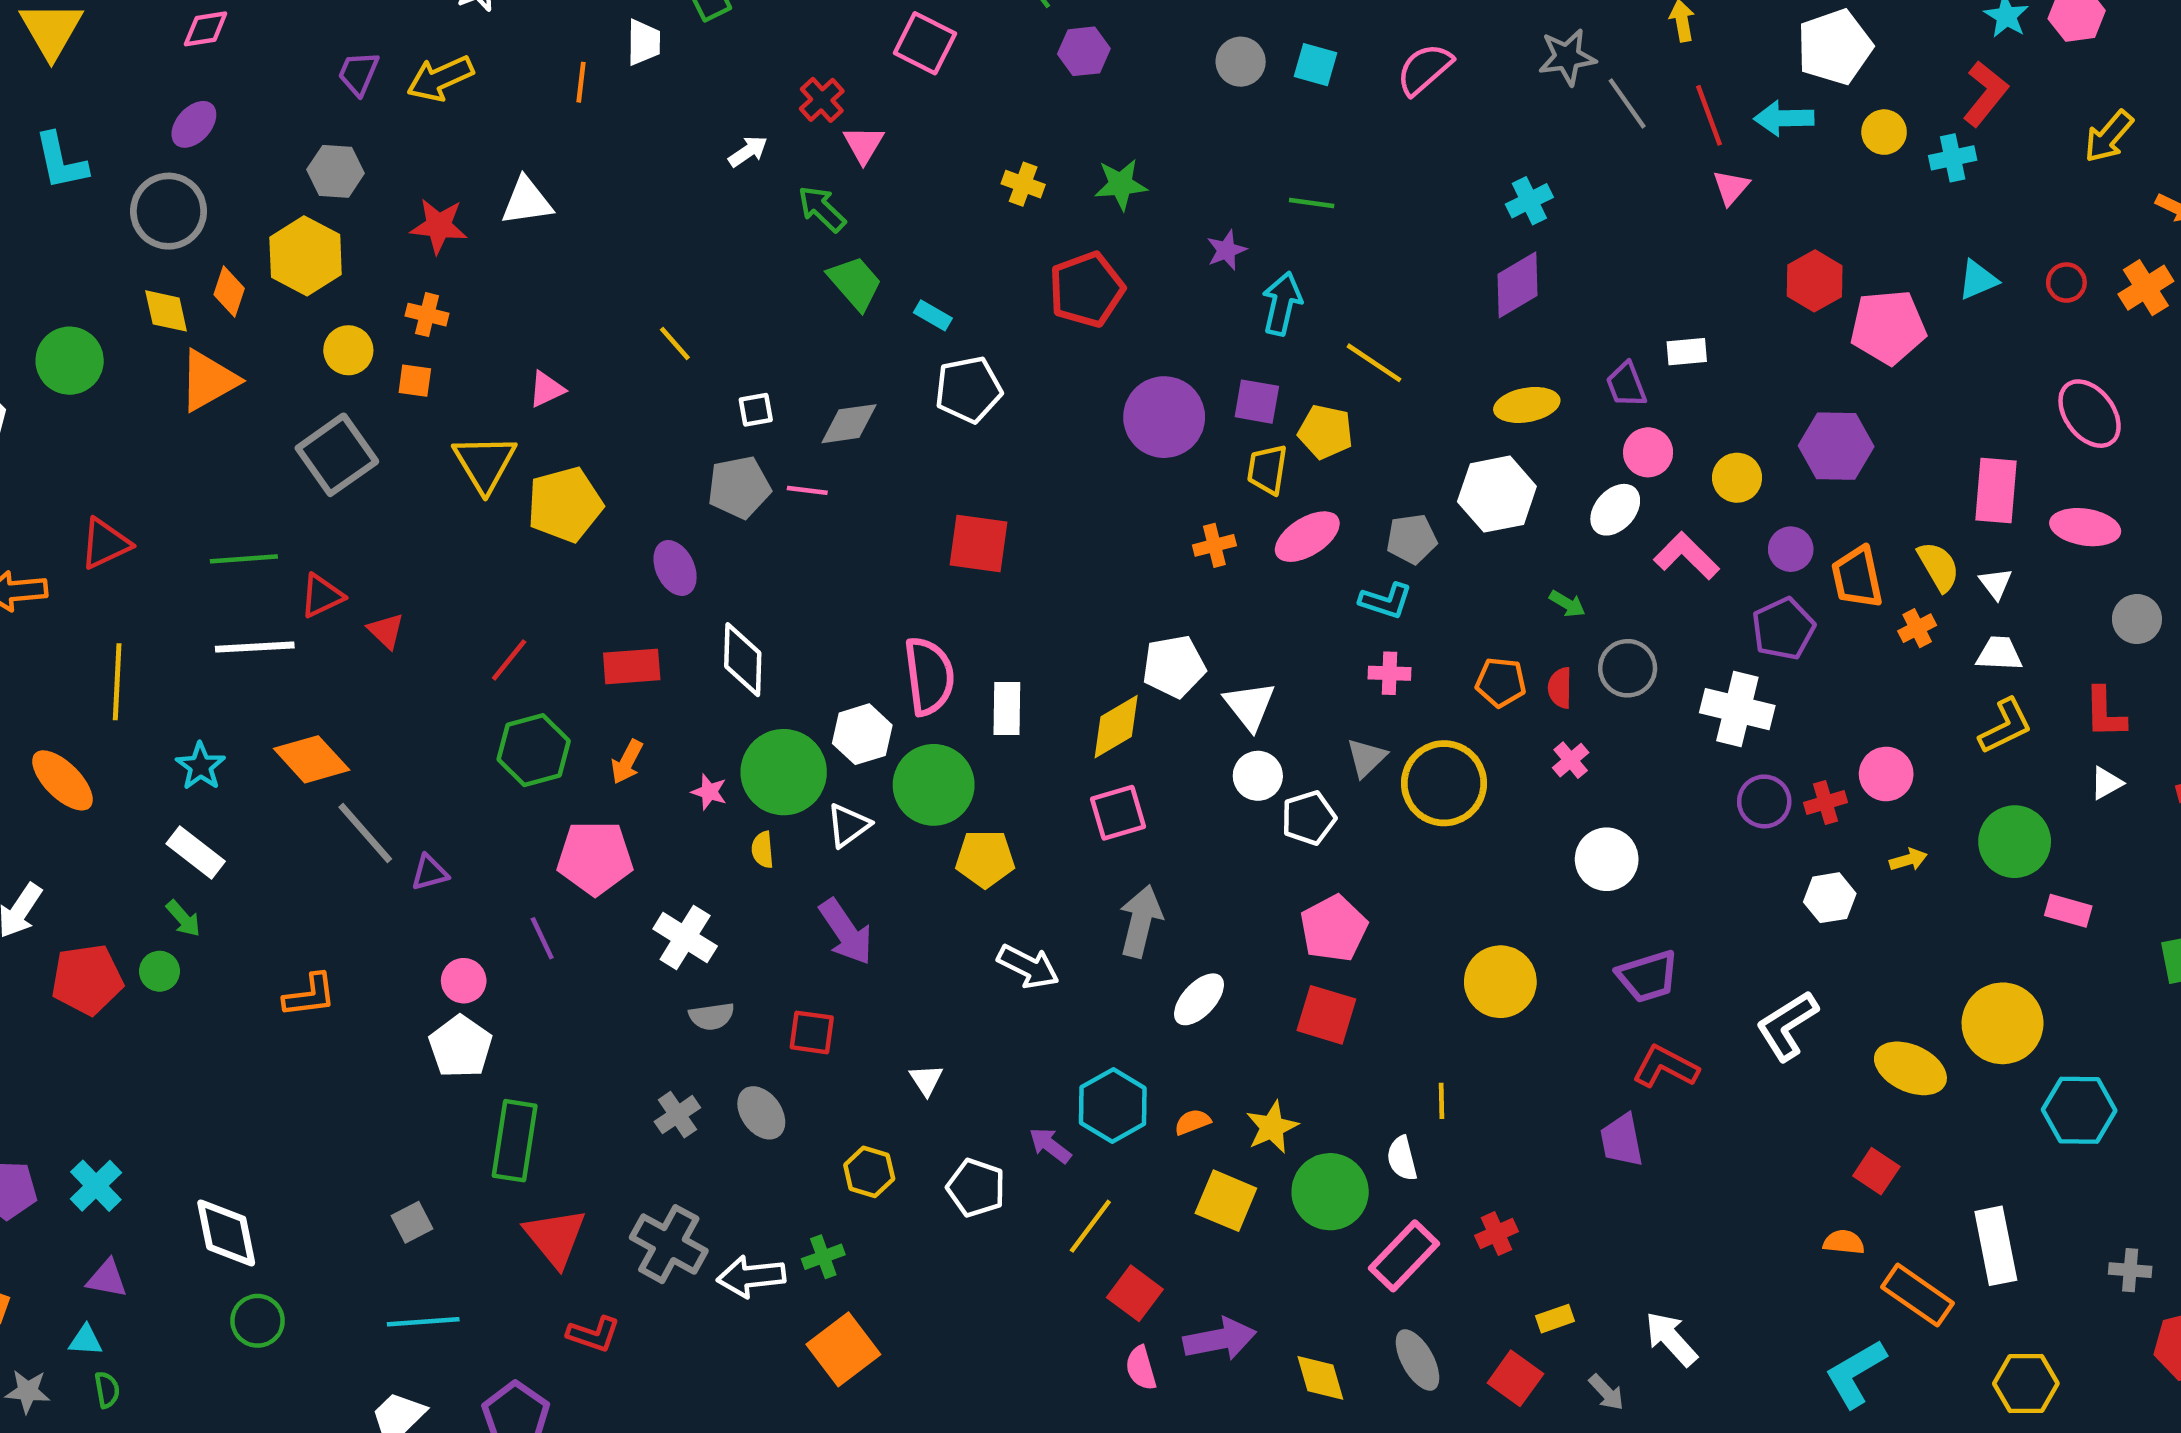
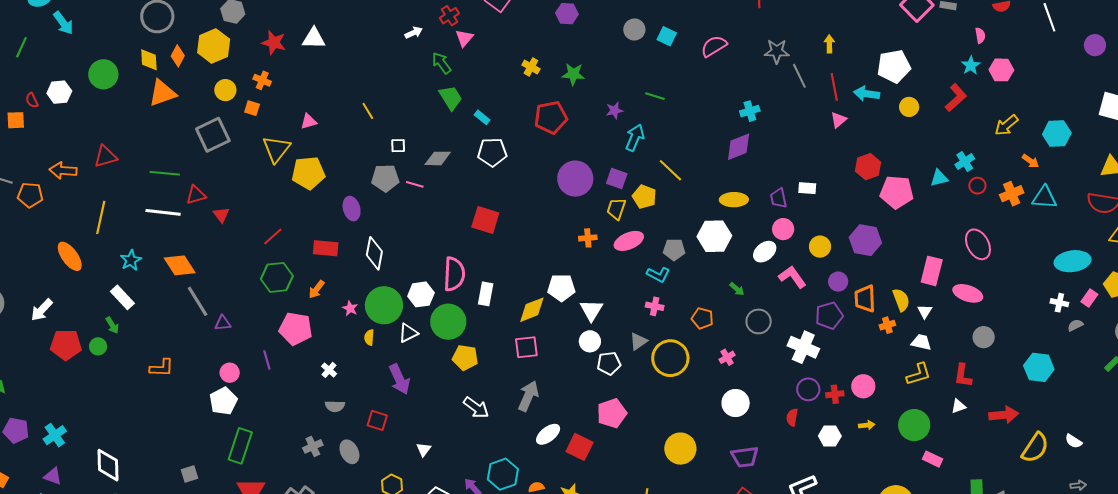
cyan cross: (1953, 158) -> (965, 162), moved, turned -30
red semicircle: (1560, 688) -> (792, 417), moved
white cross: (685, 938) -> (329, 370), size x0.6
red square: (1326, 1015) -> (580, 447), moved

